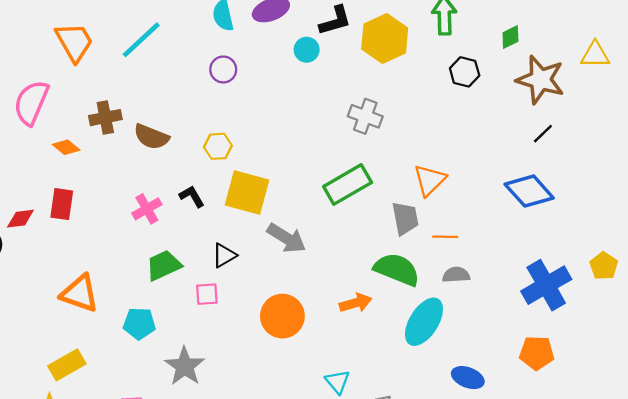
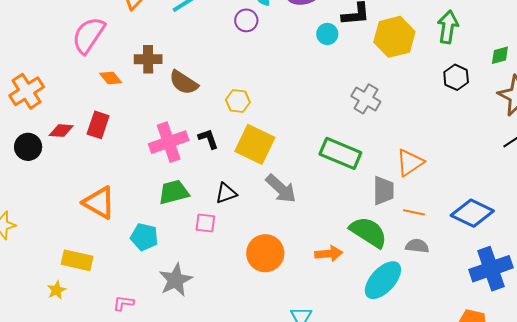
purple circle: (223, 69) -> (246, 20), moved
green rectangle: (348, 185) -> (340, 153), turned 42
blue diamond: (529, 191) -> (472, 213), moved, turned -33
pink cross: (147, 209) -> (169, 142), size x1.5
yellow rectangle: (67, 365) -> (77, 260), turned 32

